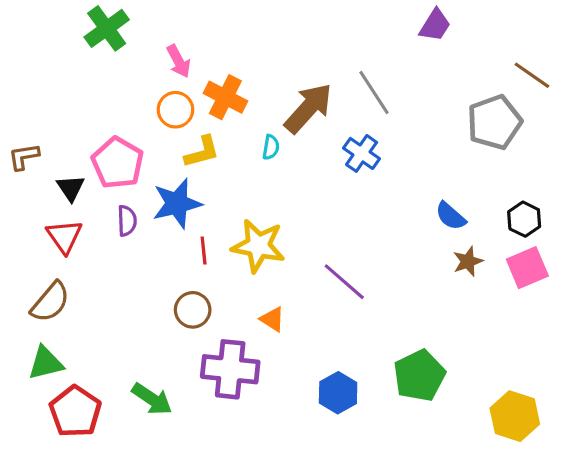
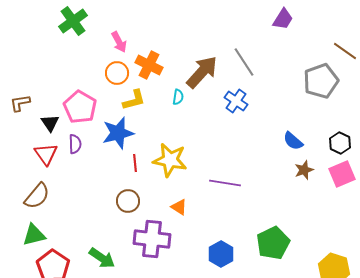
purple semicircle: (127, 221) -> (75, 144), moved
purple line: (344, 282) -> (225, 183), turned -32

